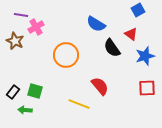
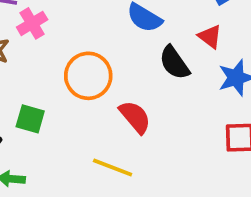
red semicircle: (100, 86) -> (135, 117), moved
green square: (35, 91) -> (30, 119), moved

